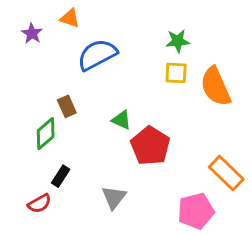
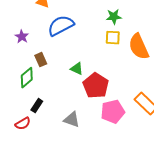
purple star: (32, 33) -> (22, 37), moved
gray triangle: (114, 197) -> (72, 120), turned -48
pink pentagon: (196, 211) -> (113, 112), moved

